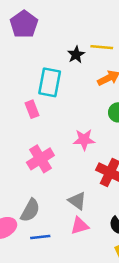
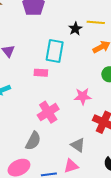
pink rectangle: (32, 109) -> (41, 73), turned -64
gray semicircle: (30, 210) -> (33, 141), moved
pink triangle: (80, 226) -> (71, 166), moved

